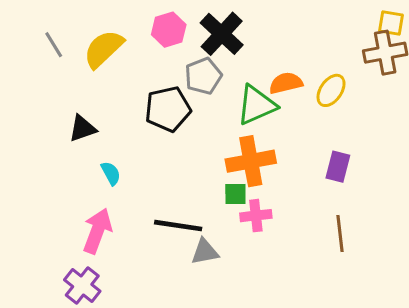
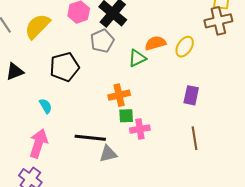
green triangle: (256, 105) -> (137, 58), size x0.7
black pentagon: (168, 109) -> (65, 67), moved
black triangle: (82, 128) -> (15, 72), moved
orange cross: (251, 161) -> (119, 95), moved, size x0.7

